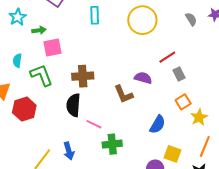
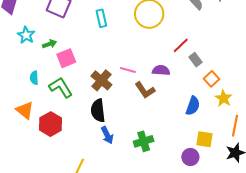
brown cross: (83, 76) -> (101, 80), turned -35
orange square: (183, 102) -> (212, 79), moved
pink line: (94, 124) -> (128, 70), moved
blue semicircle: (158, 124) -> (193, 106), moved
blue arrow: (69, 151) -> (107, 135), moved

